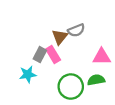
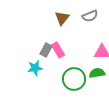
gray semicircle: (76, 30) -> (90, 16), moved
brown triangle: (60, 37) -> (62, 18), moved

